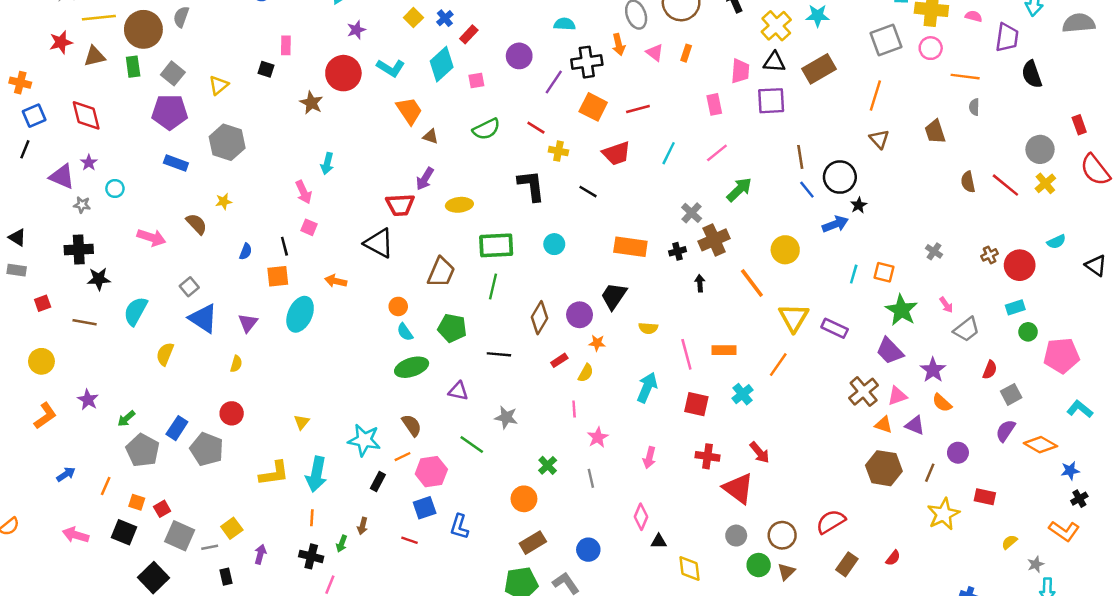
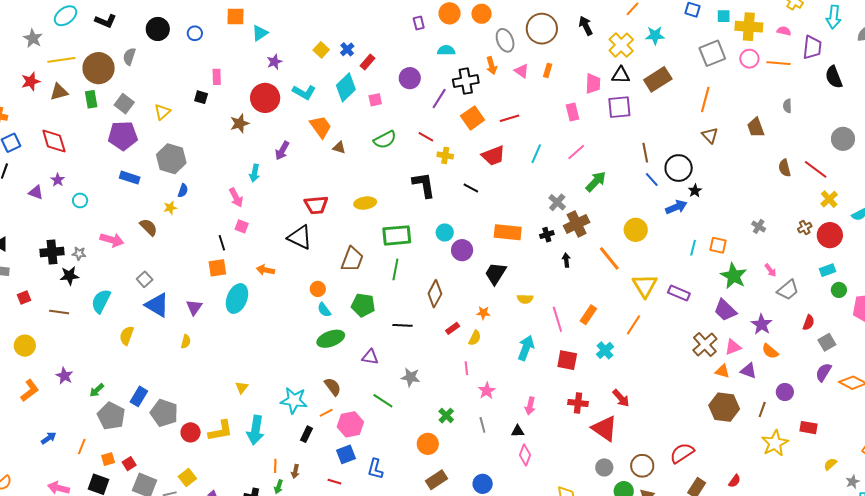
orange line: (965, 77) -> (779, 63), moved
brown star: (311, 103) -> (240, 123), turned 30
orange square: (593, 107) -> (473, 118), turned 30
purple triangle: (62, 177) -> (36, 192), size x0.7
purple arrow: (425, 179) -> (282, 151), moved
yellow cross: (1045, 183) -> (829, 199), moved
gray star: (82, 205) -> (79, 254), moved
blue semicircle: (246, 252) -> (183, 191), moved
purple circle: (580, 315) -> (462, 250), moved
orange rectangle: (724, 350) -> (588, 315), turned -54
red circle: (232, 413) -> (191, 432), moved
orange square: (137, 502) -> (108, 459), turned -32
orange line: (312, 518) -> (275, 466), moved
black triangle: (659, 541) -> (518, 431), moved

